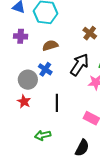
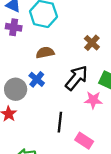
purple cross: (21, 36) -> (14, 27), moved
black line: (57, 103) -> (60, 122), moved

